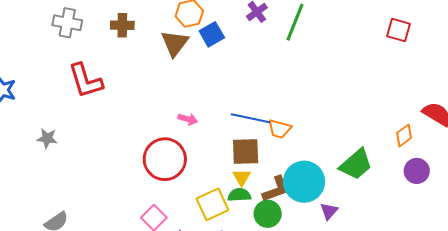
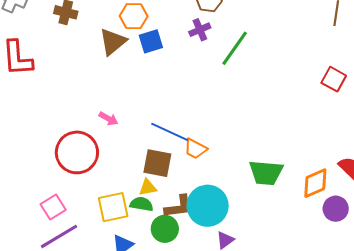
orange diamond: (404, 135) -> (315, 183), size x1.4
green trapezoid: (356, 164) -> (266, 173), moved, turned 33
purple circle: (417, 171) -> (336, 209), moved
yellow triangle: (242, 177) -> (148, 187), turned 36

